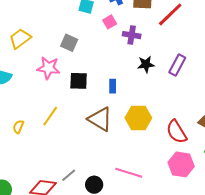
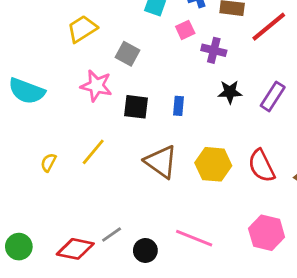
yellow trapezoid: (20, 39) -> (82, 29), moved
blue rectangle: (113, 86) -> (178, 106), moved
red semicircle: (177, 132) -> (261, 166), moved

